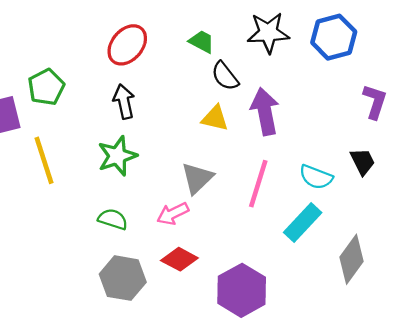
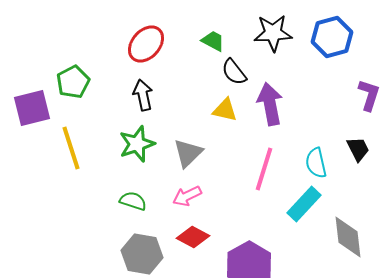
cyan semicircle: (316, 177) -> (316, 163), turned 56
gray triangle: (197, 178) -> (188, 153), moved
gray diamond: (351, 259) -> (348, 237), turned -42

